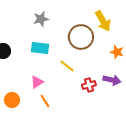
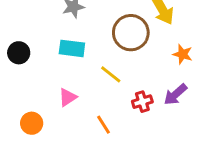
purple arrow: (112, 80) -> (175, 94), turned 126
orange line: (45, 101) -> (104, 125), moved

